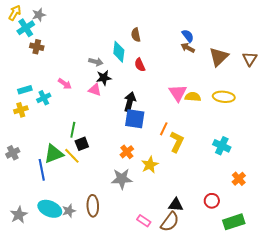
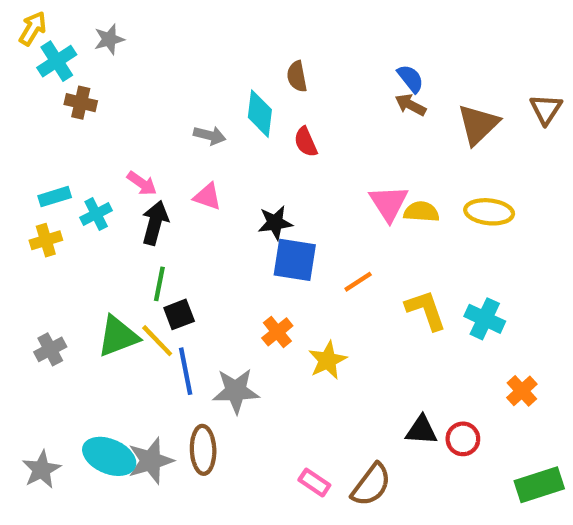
gray star: (39, 15) -> (109, 39), moved
brown triangle: (250, 59) -> (546, 109), moved
black star: (104, 78) -> (275, 223), moved
black arrow: (130, 102) -> (155, 223), moved
orange line: (164, 129) -> (358, 282), turned 32
yellow L-shape: (177, 142) -> (426, 310), moved, turned -45
gray cross: (13, 153) -> (50, 349), moved
blue line: (42, 170) -> (186, 371), moved
gray star: (122, 179) -> (236, 391), moved
black triangle: (176, 205) -> (421, 430), moved
gray star: (69, 211) -> (151, 461), size x1.5
green rectangle: (234, 222) -> (539, 485), moved

